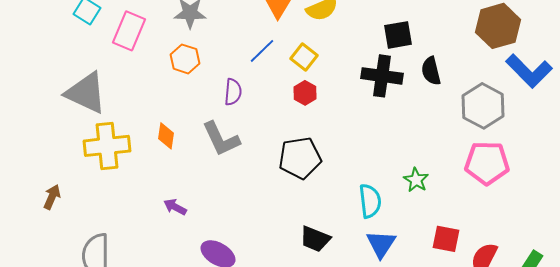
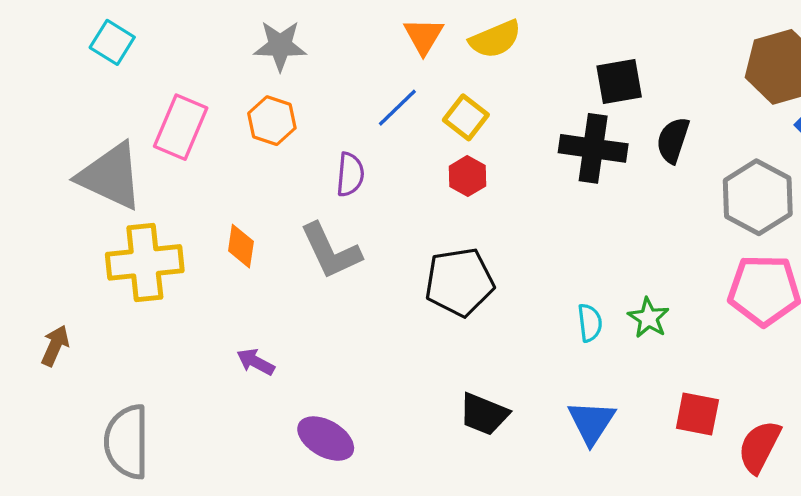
pink rectangle: (129, 31) -> (181, 127), moved
black semicircle: (431, 71) -> (673, 140), turned 32
cyan semicircle: (370, 201) -> (590, 323), moved, size x0.7

